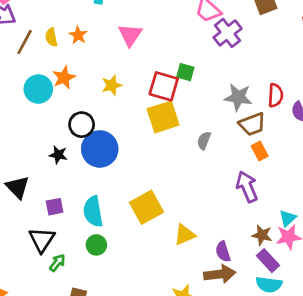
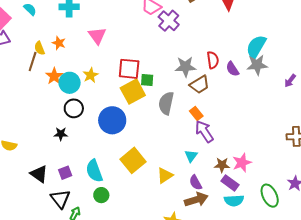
brown line: (25, 42) -> (33, 62), moved
green square: (185, 72) -> (147, 80), moved
cyan circle: (38, 89) -> (70, 83), moved
gray semicircle: (204, 140) -> (166, 103), size x1.6
blue circle: (100, 149) -> (112, 120), moved
orange rectangle: (260, 151) -> (196, 113), moved
black triangle: (18, 187) -> (39, 174), moved
cyan triangle: (288, 218) -> (191, 156), moved

